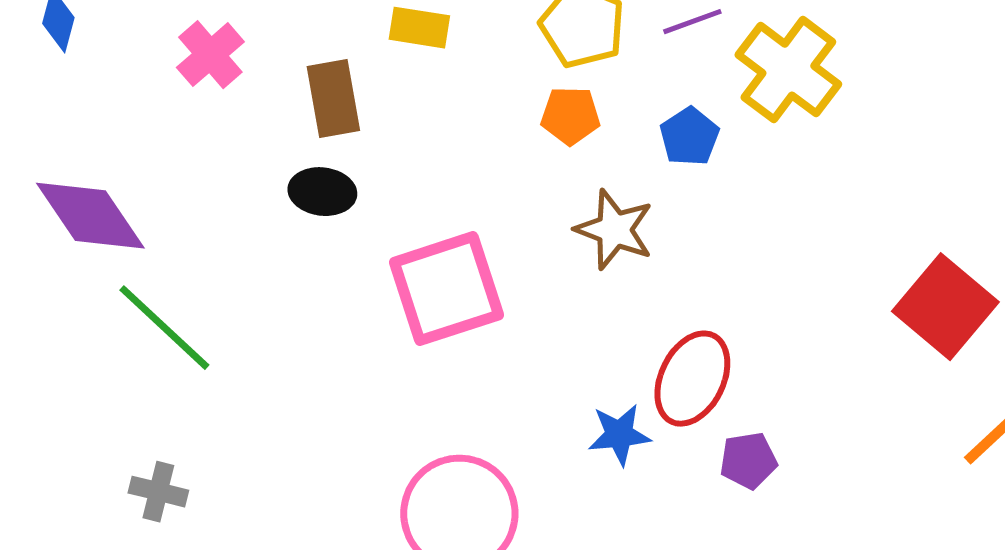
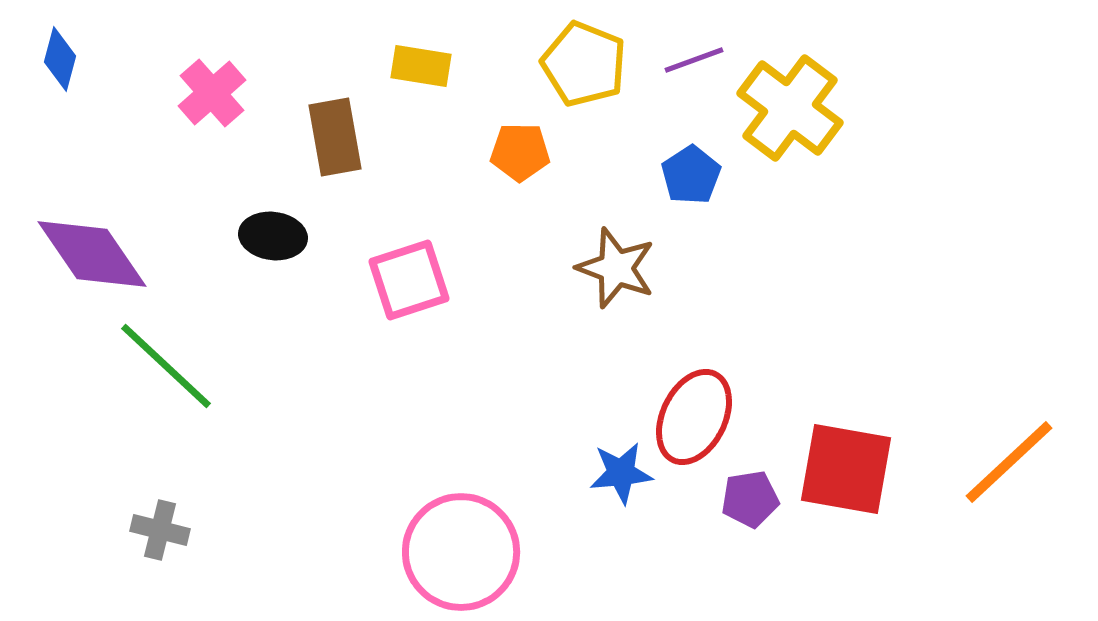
orange pentagon: (570, 116) -> (520, 152), moved
black ellipse: (322, 192) -> (273, 236), moved
pink square: (446, 289) -> (409, 280), moved, size x0.7
red square: (945, 307) -> (846, 469), moved, turned -30

